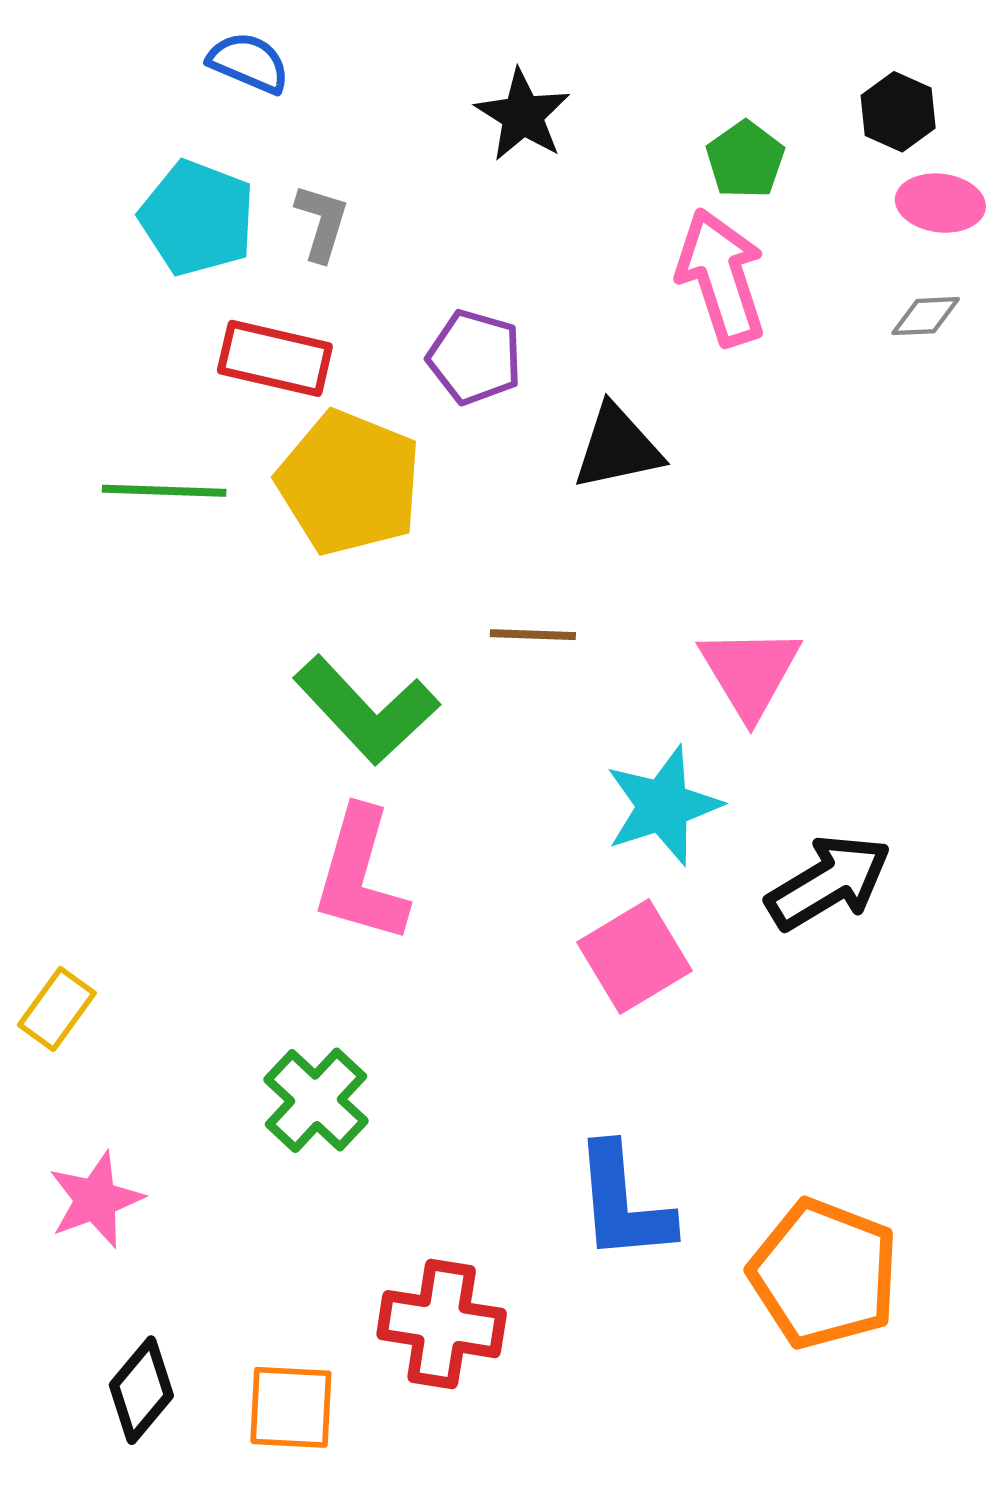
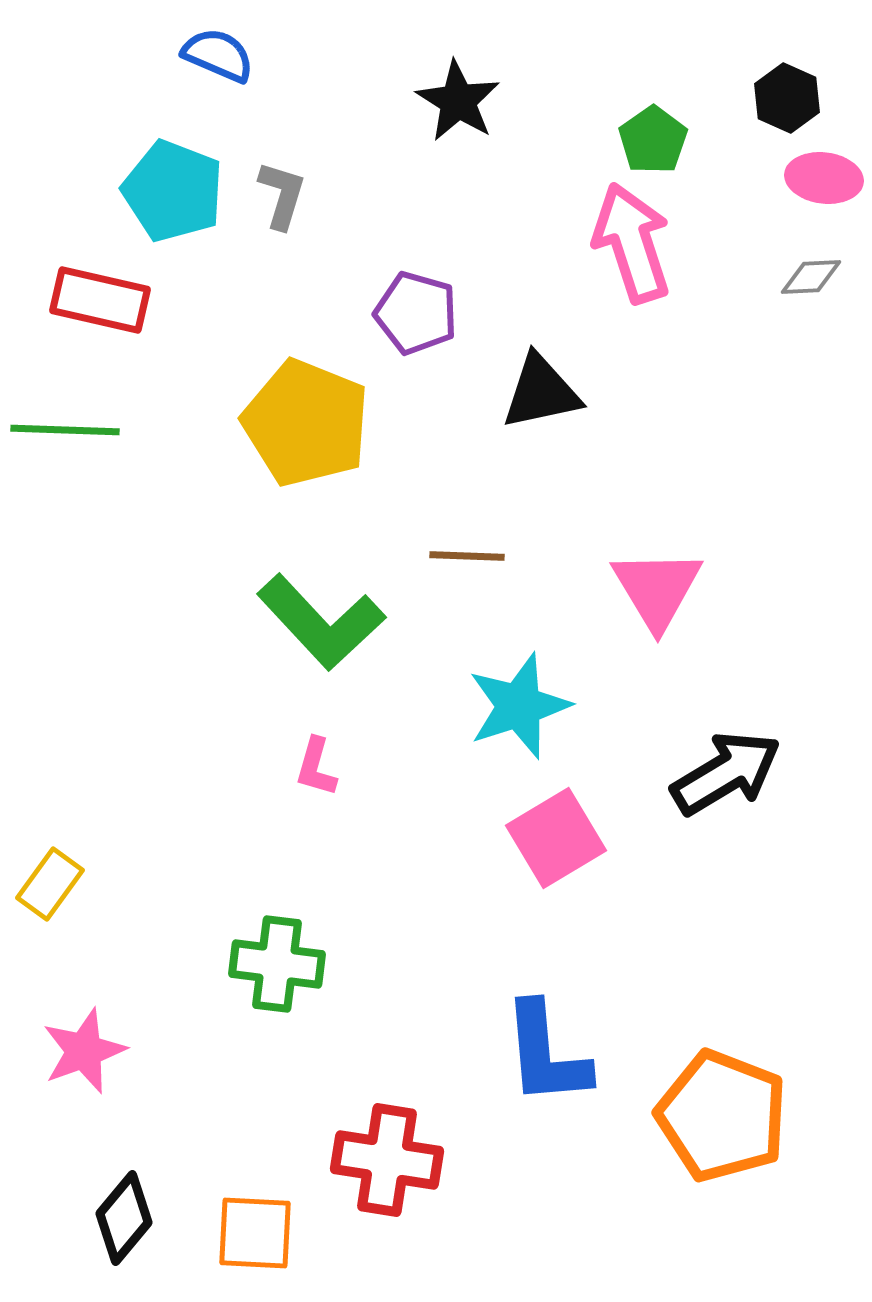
red rectangle: (275, 358) -> (100, 300), moved
green line: (164, 491) -> (65, 430), moved
cyan star: (663, 806) -> (519, 706), moved
pink L-shape: (361, 875) -> (316, 767), size x0.5
green cross: (316, 1100) -> (277, 964), turned -36

